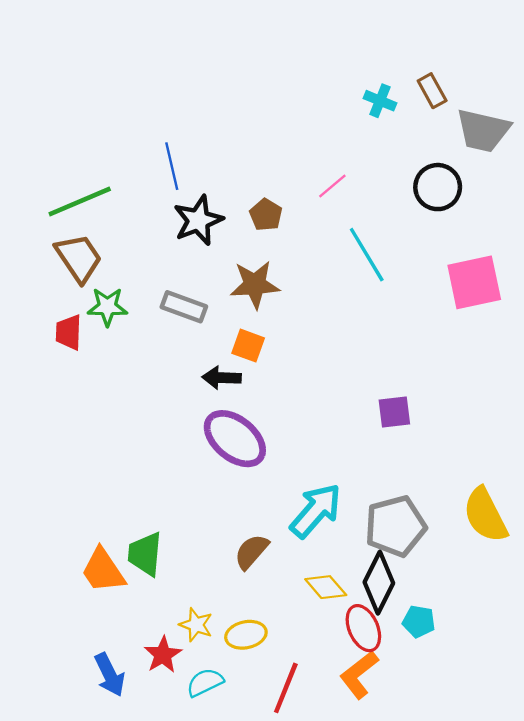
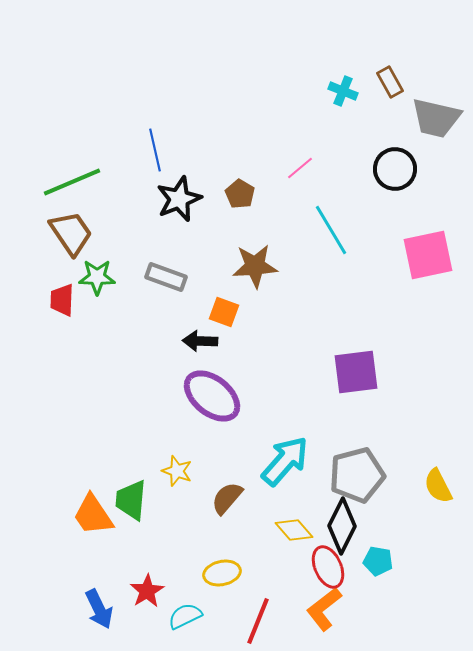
brown star: (255, 285) -> (255, 266), moved
purple square: (394, 412) -> (356, 372), size x1.5
yellow semicircle: (485, 515) -> (438, 486), moved, size x0.7
yellow star: (196, 625) -> (177, 471), moved

